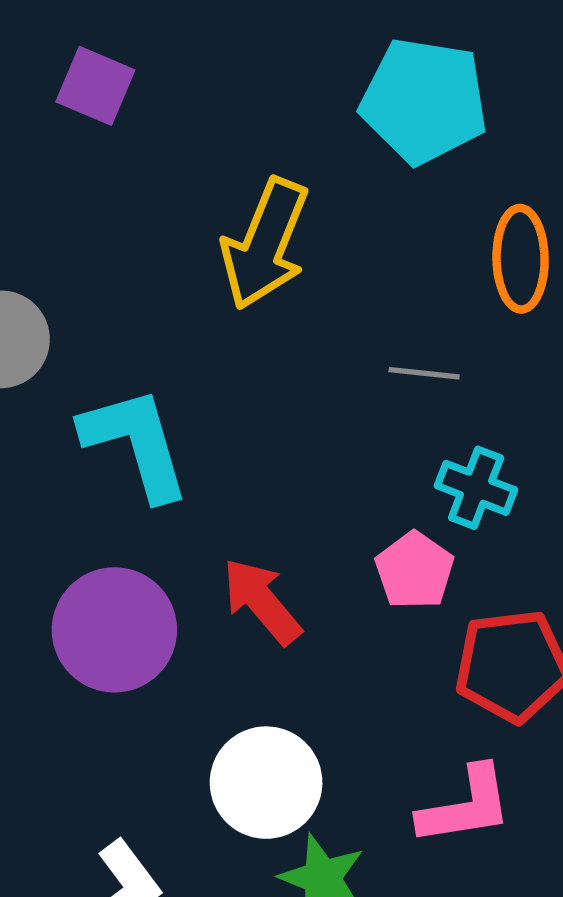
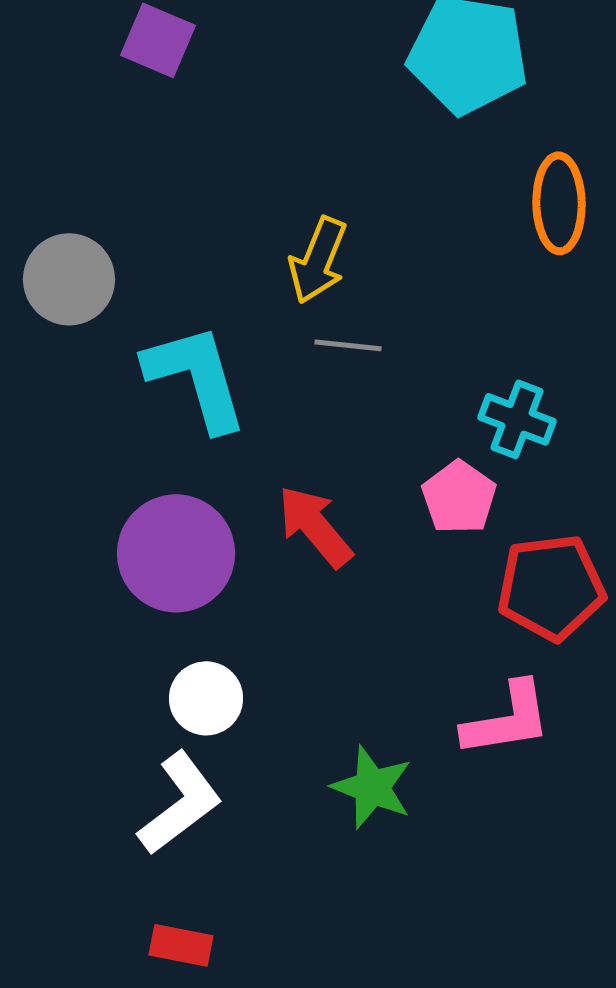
yellow arrow: (265, 244) -> (318, 260), moved, size x0.7
gray line: (424, 373) -> (348, 345), moved
white circle: (266, 783) -> (206, 698), moved, size x0.7

